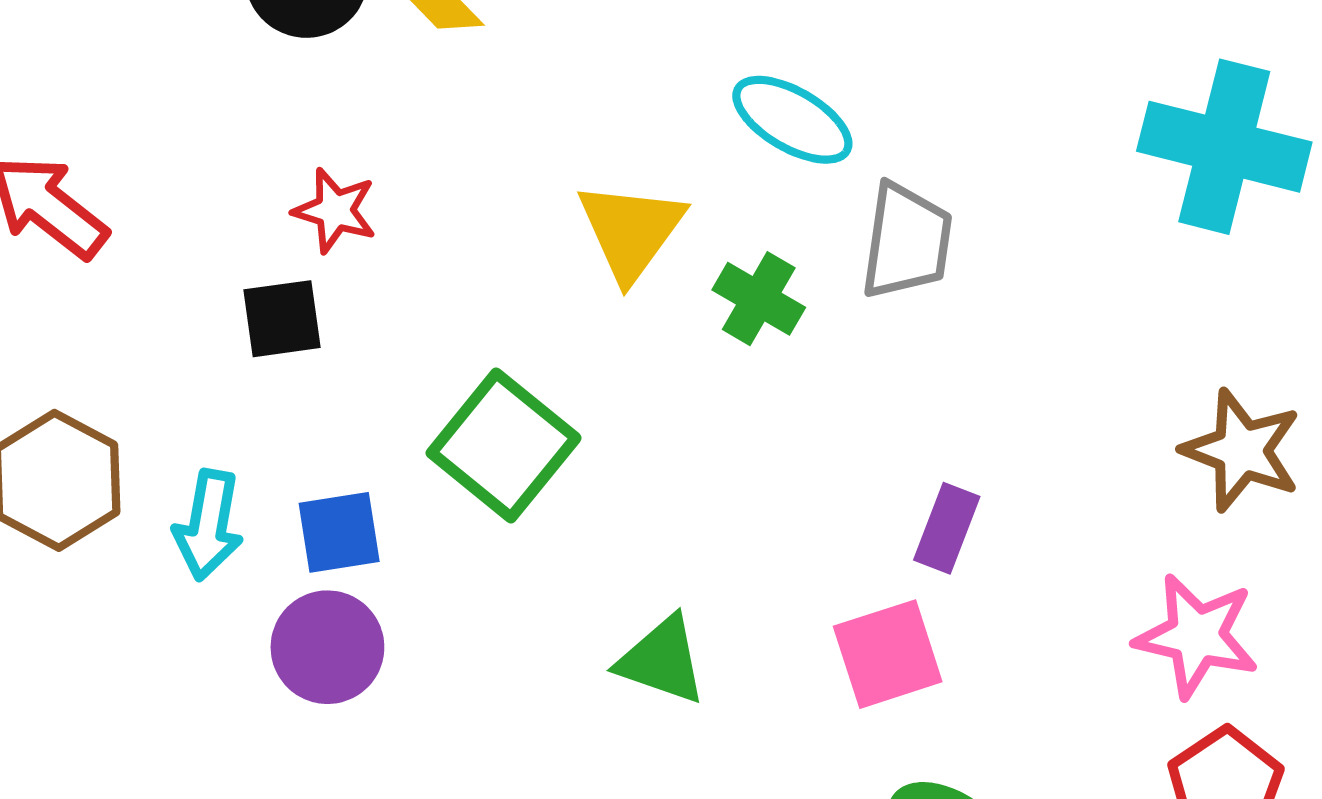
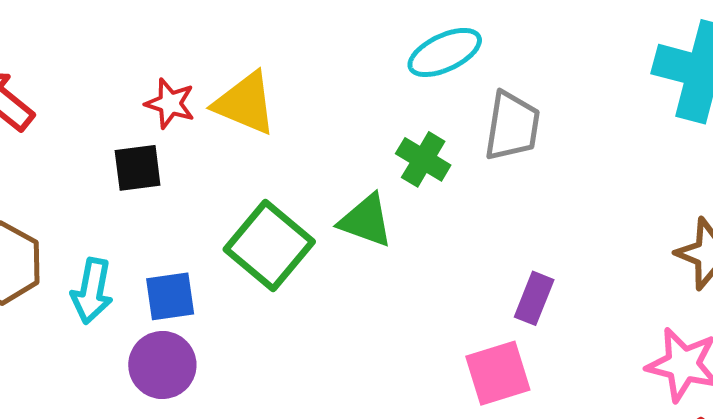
cyan ellipse: (792, 120) -> (445, 52), turned -56
yellow triangle: (631, 231) -> (245, 103), moved, turned -44
green triangle: (662, 660) -> (366, 221), moved

